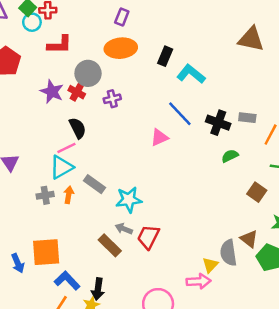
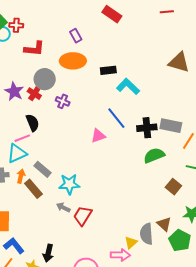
purple rectangle: (122, 17) -> (76, 36), turned -56
red L-shape: (60, 45) -> (34, 49), moved
black rectangle: (165, 56) -> (108, 70), turned 56
purple cross: (112, 99) -> (63, 101), turned 32
gray rectangle: (247, 118) -> (171, 126), size x1.5
black cross: (218, 123) -> (147, 128), turned -30
green semicircle: (230, 156) -> (154, 155), size x1.5
brown rectangle: (110, 245) -> (33, 189), moved
black arrow: (98, 289) -> (48, 253), moved

